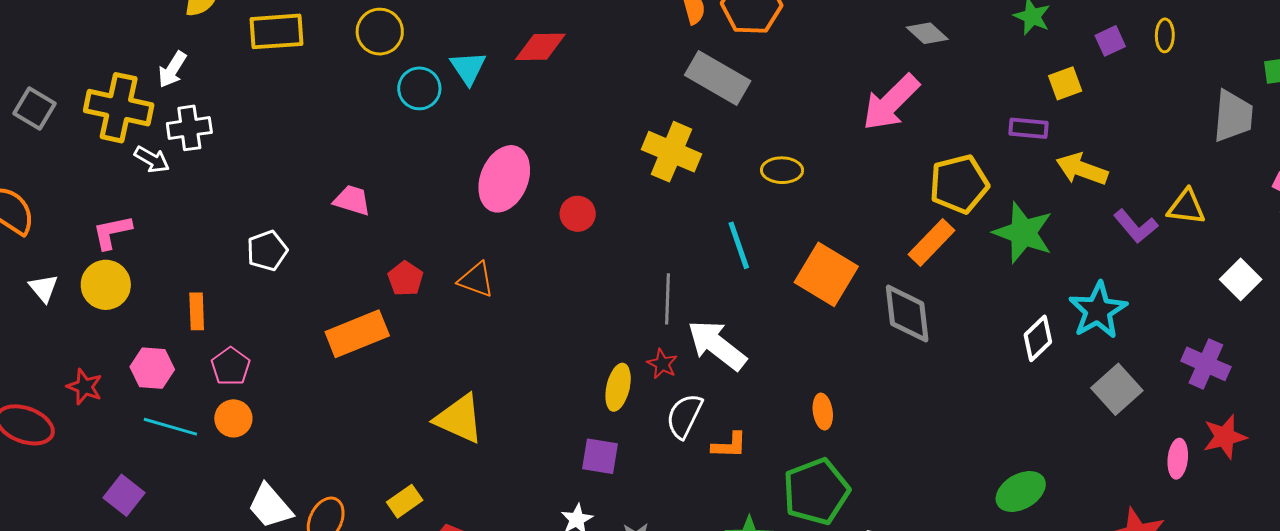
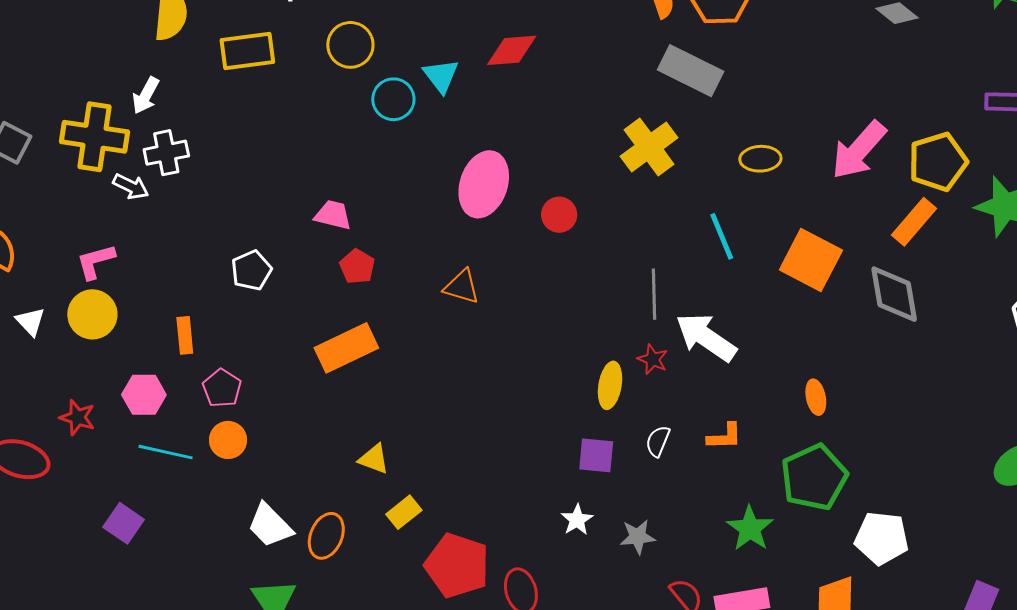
pink arrow: (891, 102) -> (859, 150), moved
yellow cross: (672, 152) -> (649, 147), turned 34
red pentagon: (405, 279) -> (357, 267), moved
white semicircle: (684, 416) -> (658, 441), moved, size x0.7
yellow triangle: (459, 419) -> (374, 459), moved, size x0.6

